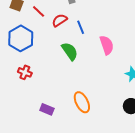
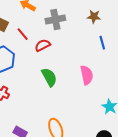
blue line: (81, 27) -> (102, 43), moved

